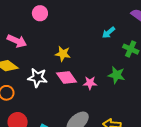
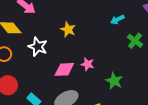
green star: (116, 75) -> (114, 81), moved
pink diamond: (67, 78) -> (64, 69), moved, turned -70

